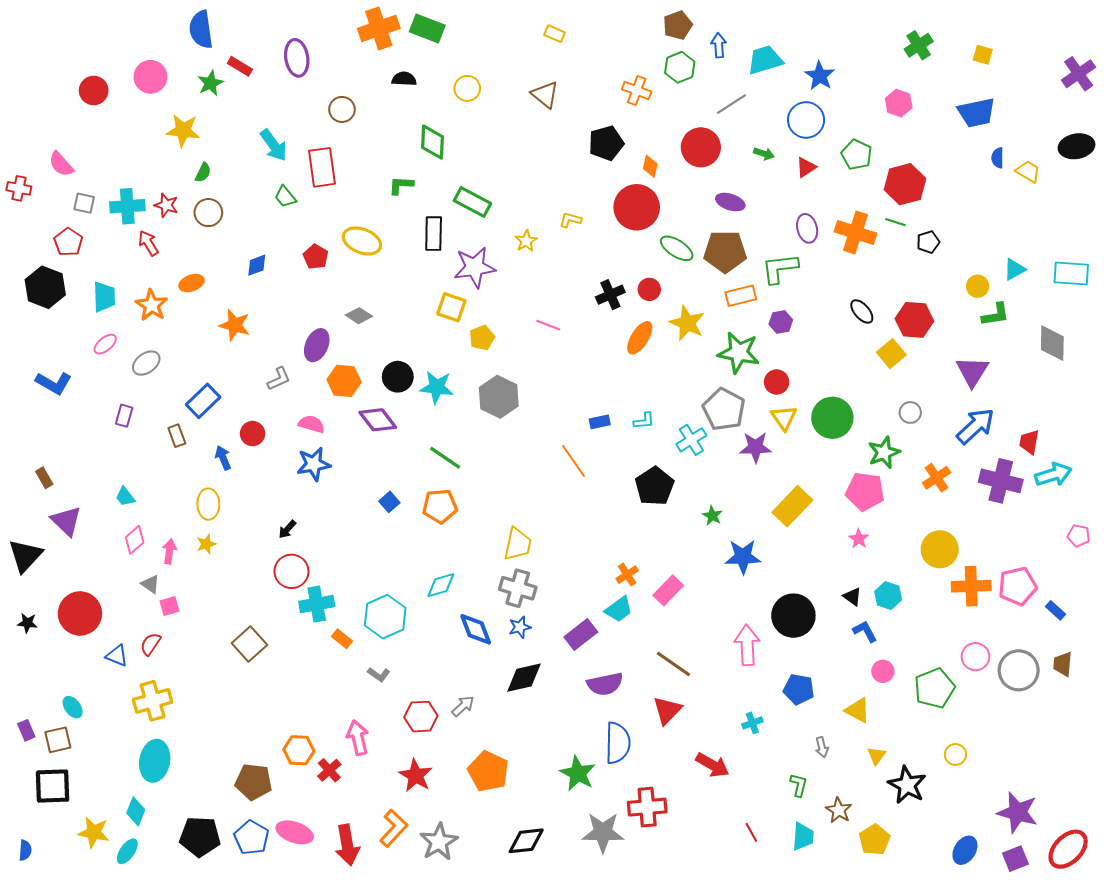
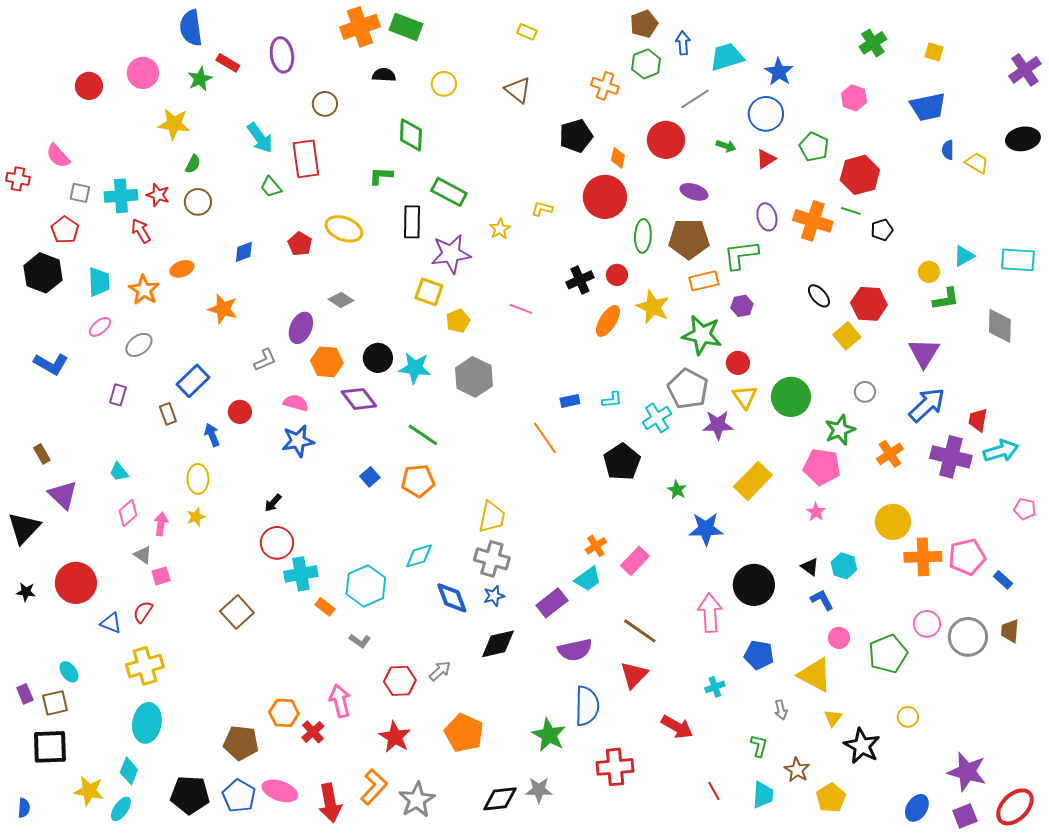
green ellipse: (677, 248) -> (643, 236), turned 60
yellow triangle: (858, 710) -> (815, 675), size x1.4
gray star: (603, 832) -> (539, 790), moved, size x0.7

